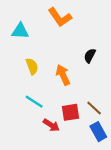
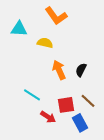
black semicircle: (90, 56) -> (81, 70), moved
yellow semicircle: (32, 66) -> (45, 43), moved, turned -56
blue rectangle: (98, 132) -> (80, 123), moved

